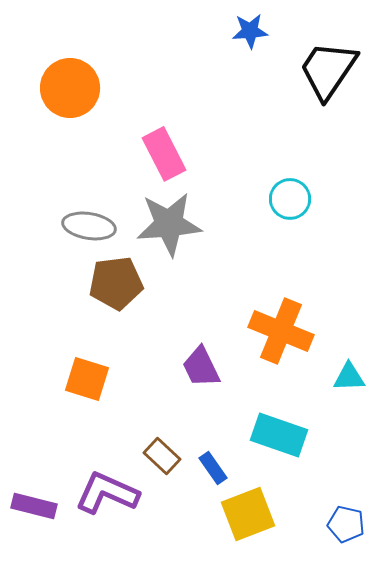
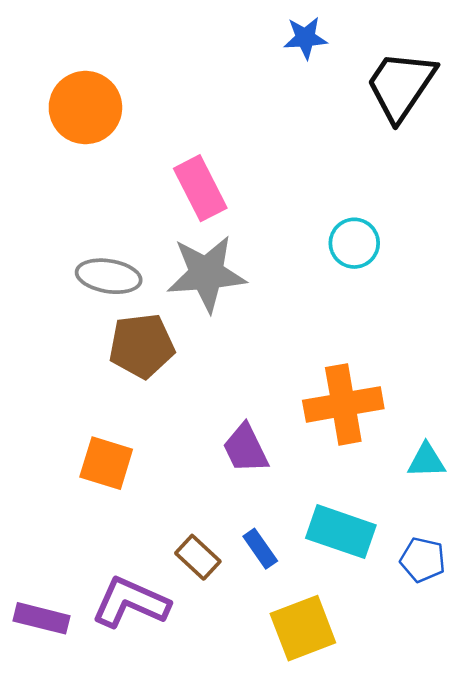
orange cross: (281, 331) -> (343, 404), turned -32
blue rectangle: (213, 468) -> (260, 549), moved
blue pentagon: (346, 524) -> (423, 560), moved

